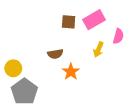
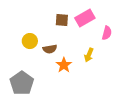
yellow arrow: (98, 50) -> (89, 55), moved
yellow circle: (13, 68) -> (30, 41), moved

